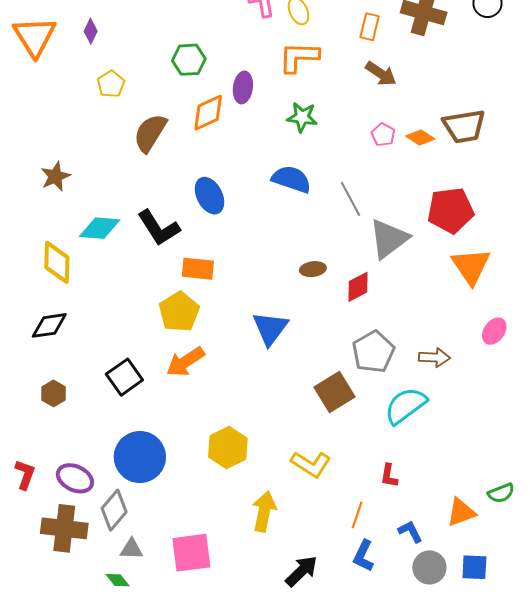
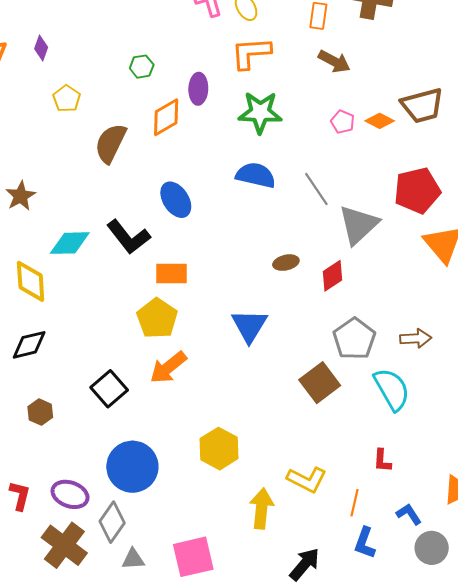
green hexagon: (189, 60) -> (142, 67), size x0.7
green star: (302, 117) -> (260, 112), size x1.4
cyan semicircle: (406, 406) -> (392, 389), turned 102
yellow L-shape: (311, 464) -> (307, 480), moved
brown cross: (64, 528) -> (64, 545), turned 36

